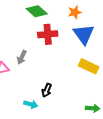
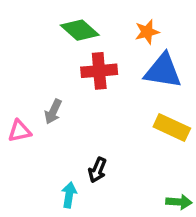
blue triangle: (84, 34) -> (163, 71), turned -45
cyan arrow: (31, 104) -> (69, 195), turned -96

